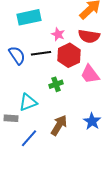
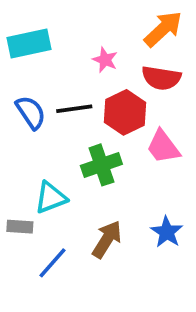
cyan rectangle: (29, 17) -> (29, 44), moved
pink star: (58, 34) -> (105, 60), moved
green cross: (56, 84) -> (101, 165), size x1.5

